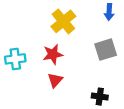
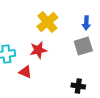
blue arrow: (109, 12) -> (86, 23), moved
red triangle: (55, 80) -> (25, 72), moved, turned -48

